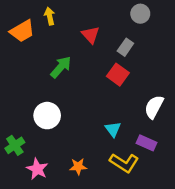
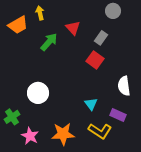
green arrow: (61, 67) -> (49, 42), moved
white semicircle: (154, 107) -> (124, 86), turned -36
orange star: (78, 166) -> (63, 134), size x1.6

